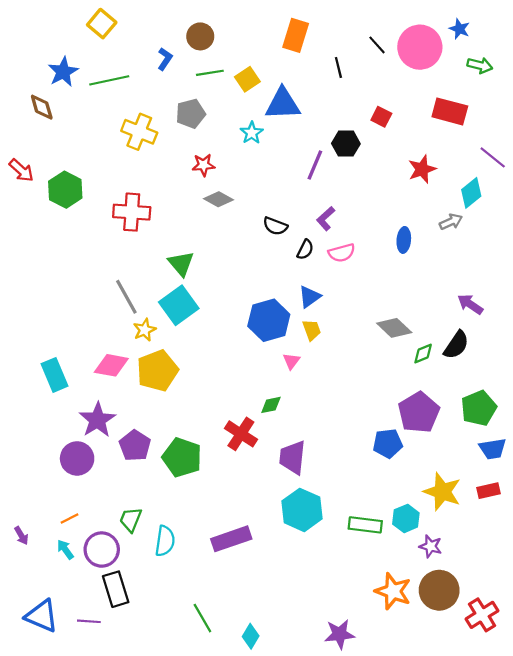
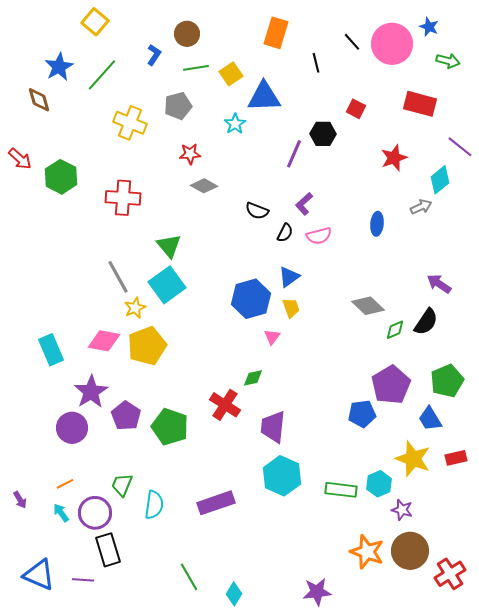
green line: (109, 80) -> (102, 75), turned -36
blue trapezoid: (493, 449) -> (430, 419), moved, turned 68

